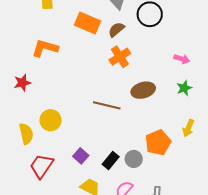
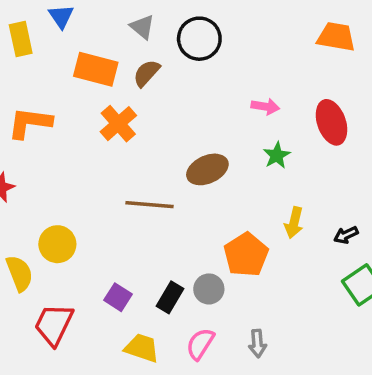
orange cross: (120, 57) -> (118, 124), moved

